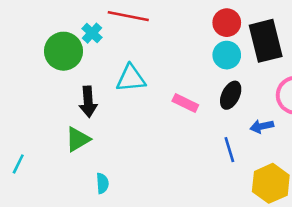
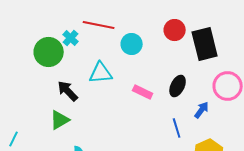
cyan circle: (227, 55) -> (132, 44), moved
black arrow: (88, 102) -> (68, 91), turned 140
blue arrow: (262, 126) -> (202, 110), turned 138

